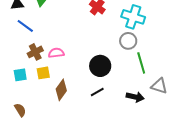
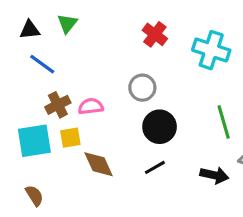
gray circle: (128, 41) -> (142, 88), moved
cyan square: (20, 75) -> (34, 141), size x1.6
brown diamond: (61, 90) -> (99, 164), turned -60

